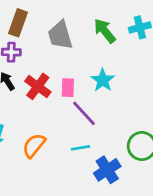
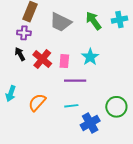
gray trapezoid: (60, 35) -> (61, 22), turned -50
purple line: (84, 113) -> (75, 81), turned -50

